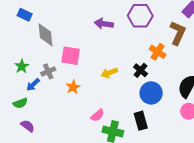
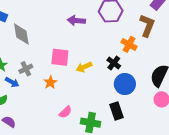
pink square: (71, 56) -> (60, 57), moved
blue arrow: (33, 85) -> (12, 82), turned -104
pink semicircle: (97, 115) -> (65, 112), moved

